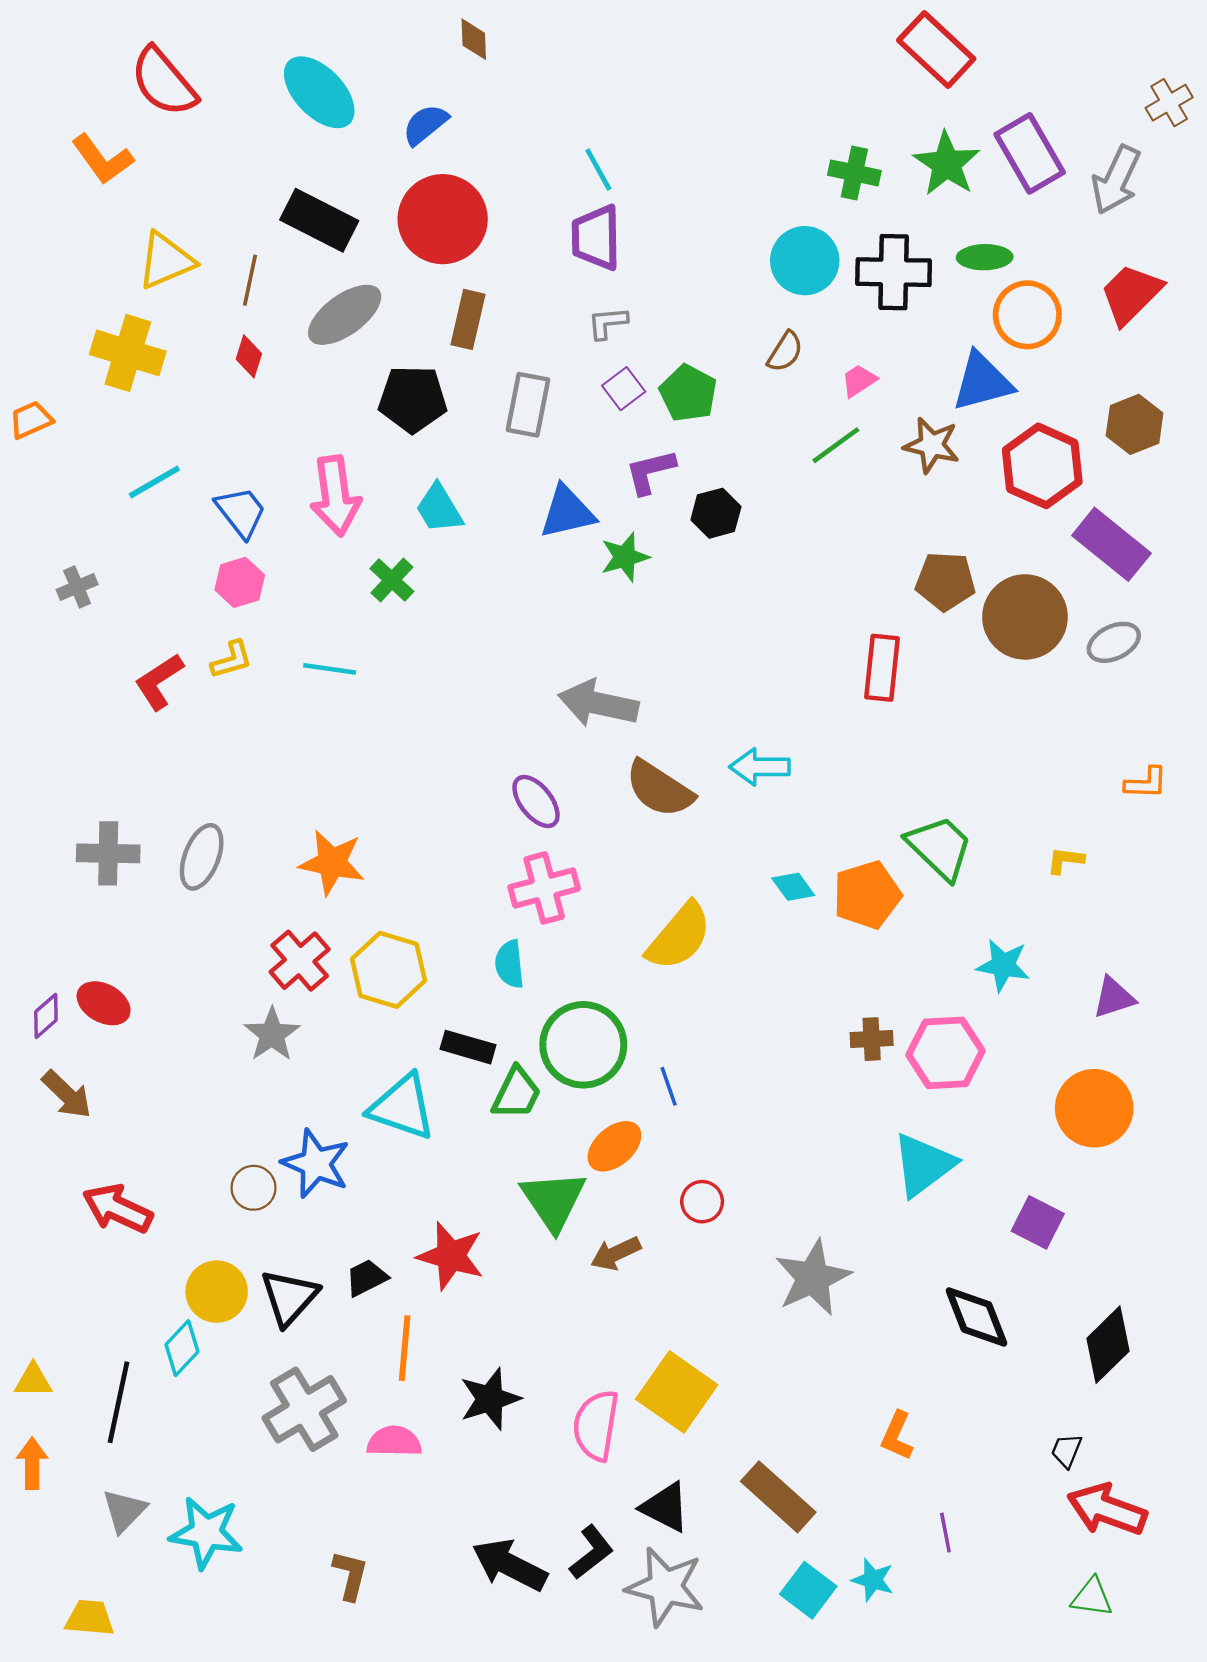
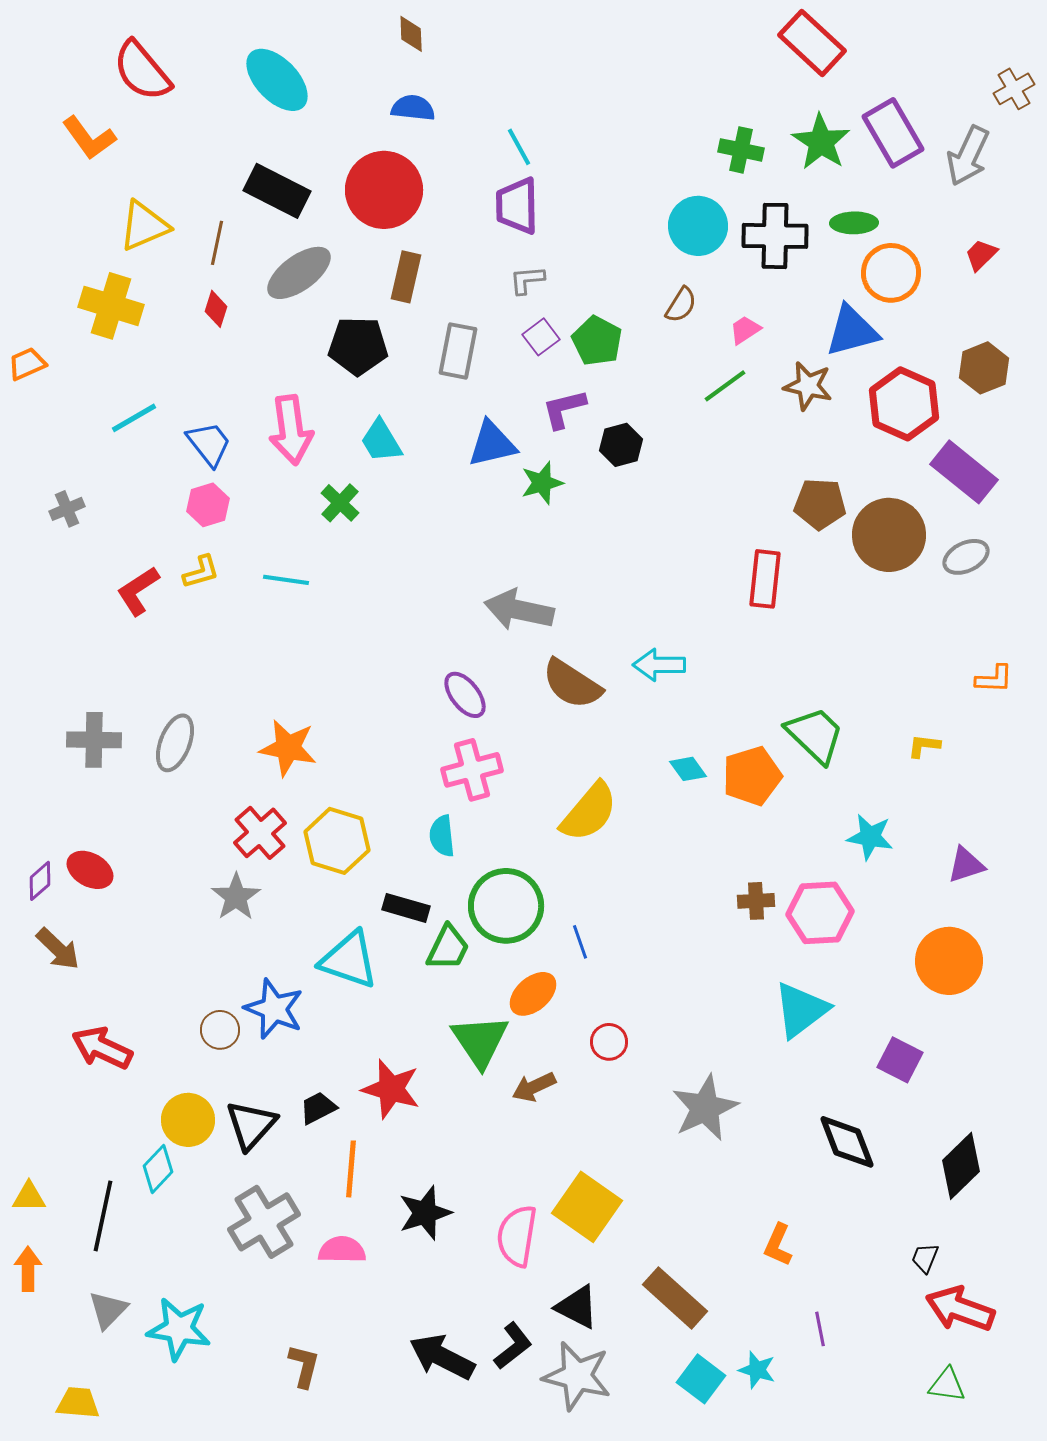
blue semicircle: (425, 125) -> (413, 108), moved, turned 45
red trapezoid: (1131, 294) -> (981, 255), size x0.6

